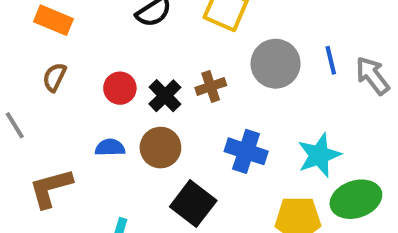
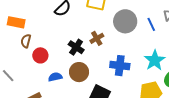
blue line: (331, 60) -> (151, 24), moved
brown semicircle: (54, 77) -> (26, 41), moved
red circle: (120, 88) -> (40, 55), moved

